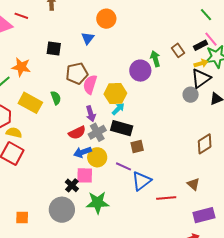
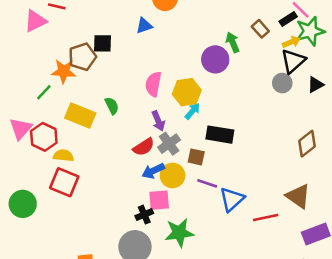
blue triangle: (88, 38) -> (144, 26), turned 40
brown pentagon: (77, 73) -> (82, 57), moved
black rectangle: (122, 128) -> (220, 135), moved
brown square: (137, 147) -> (196, 157), moved, turned 32
brown triangle: (193, 184) -> (298, 196), size x1.5
black cross: (72, 185) -> (144, 215), turned 32

